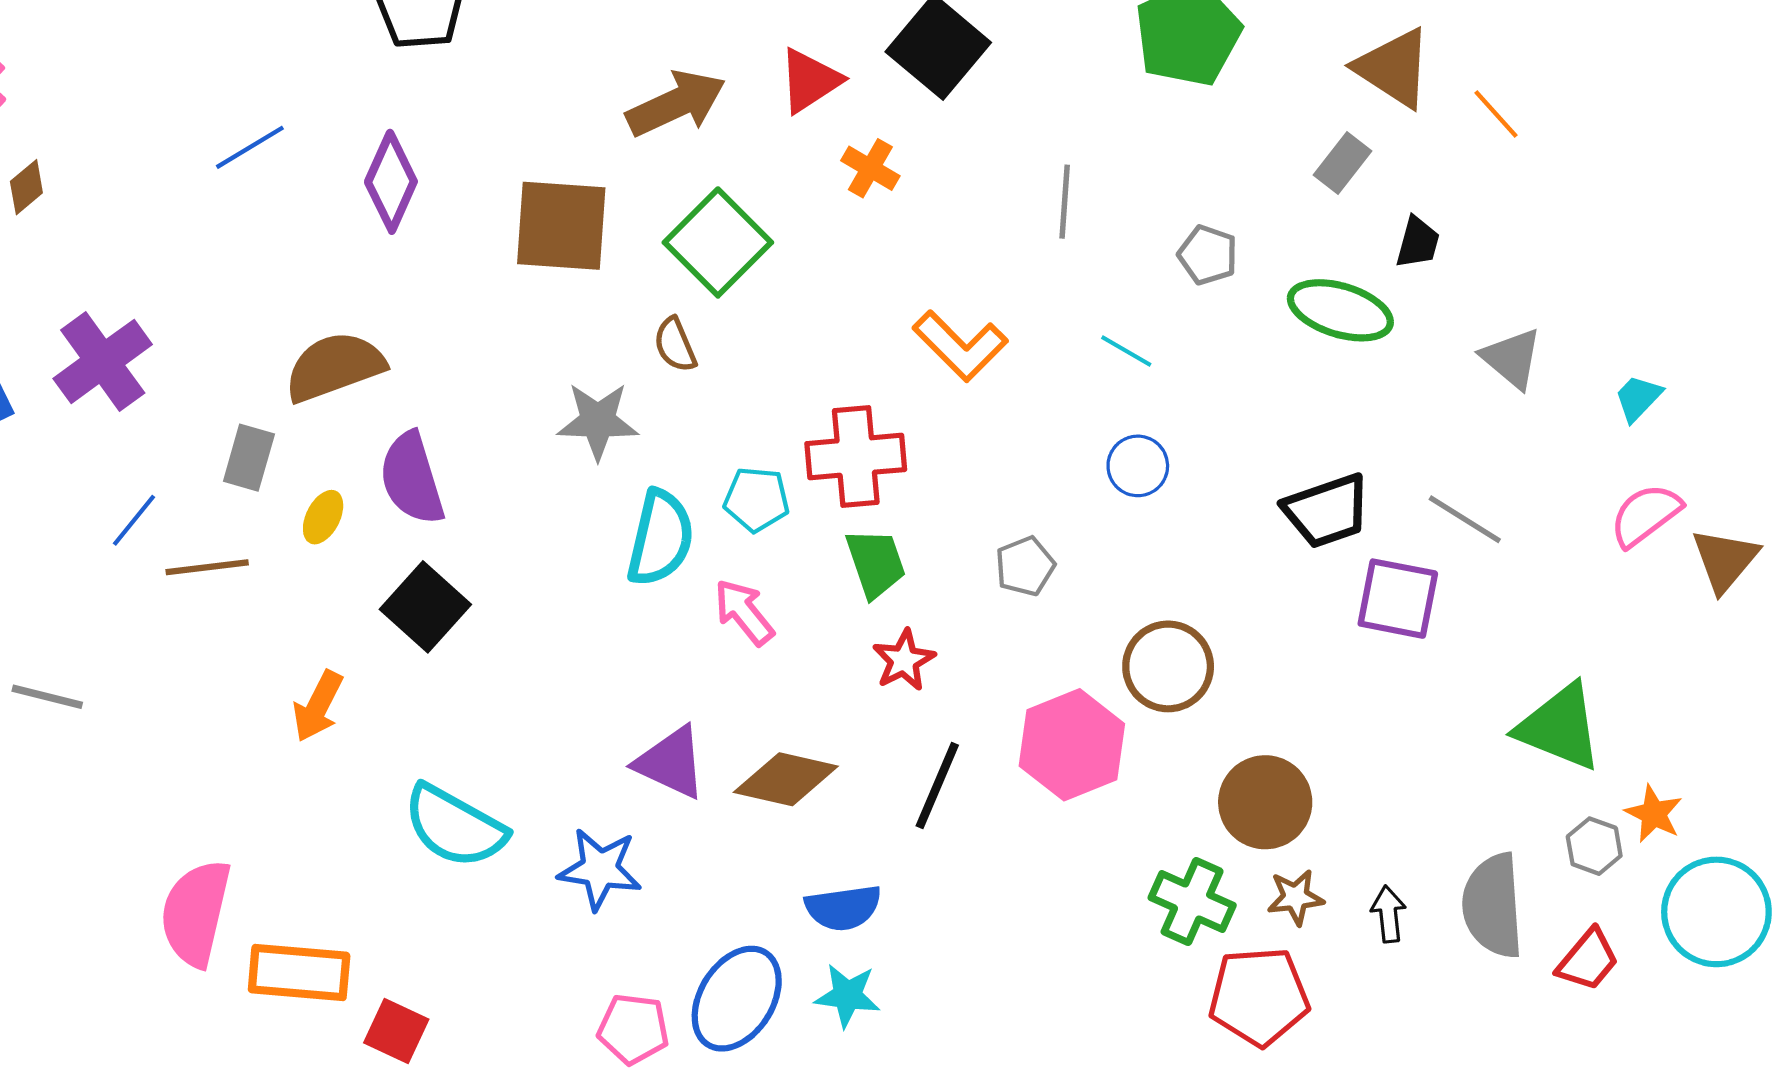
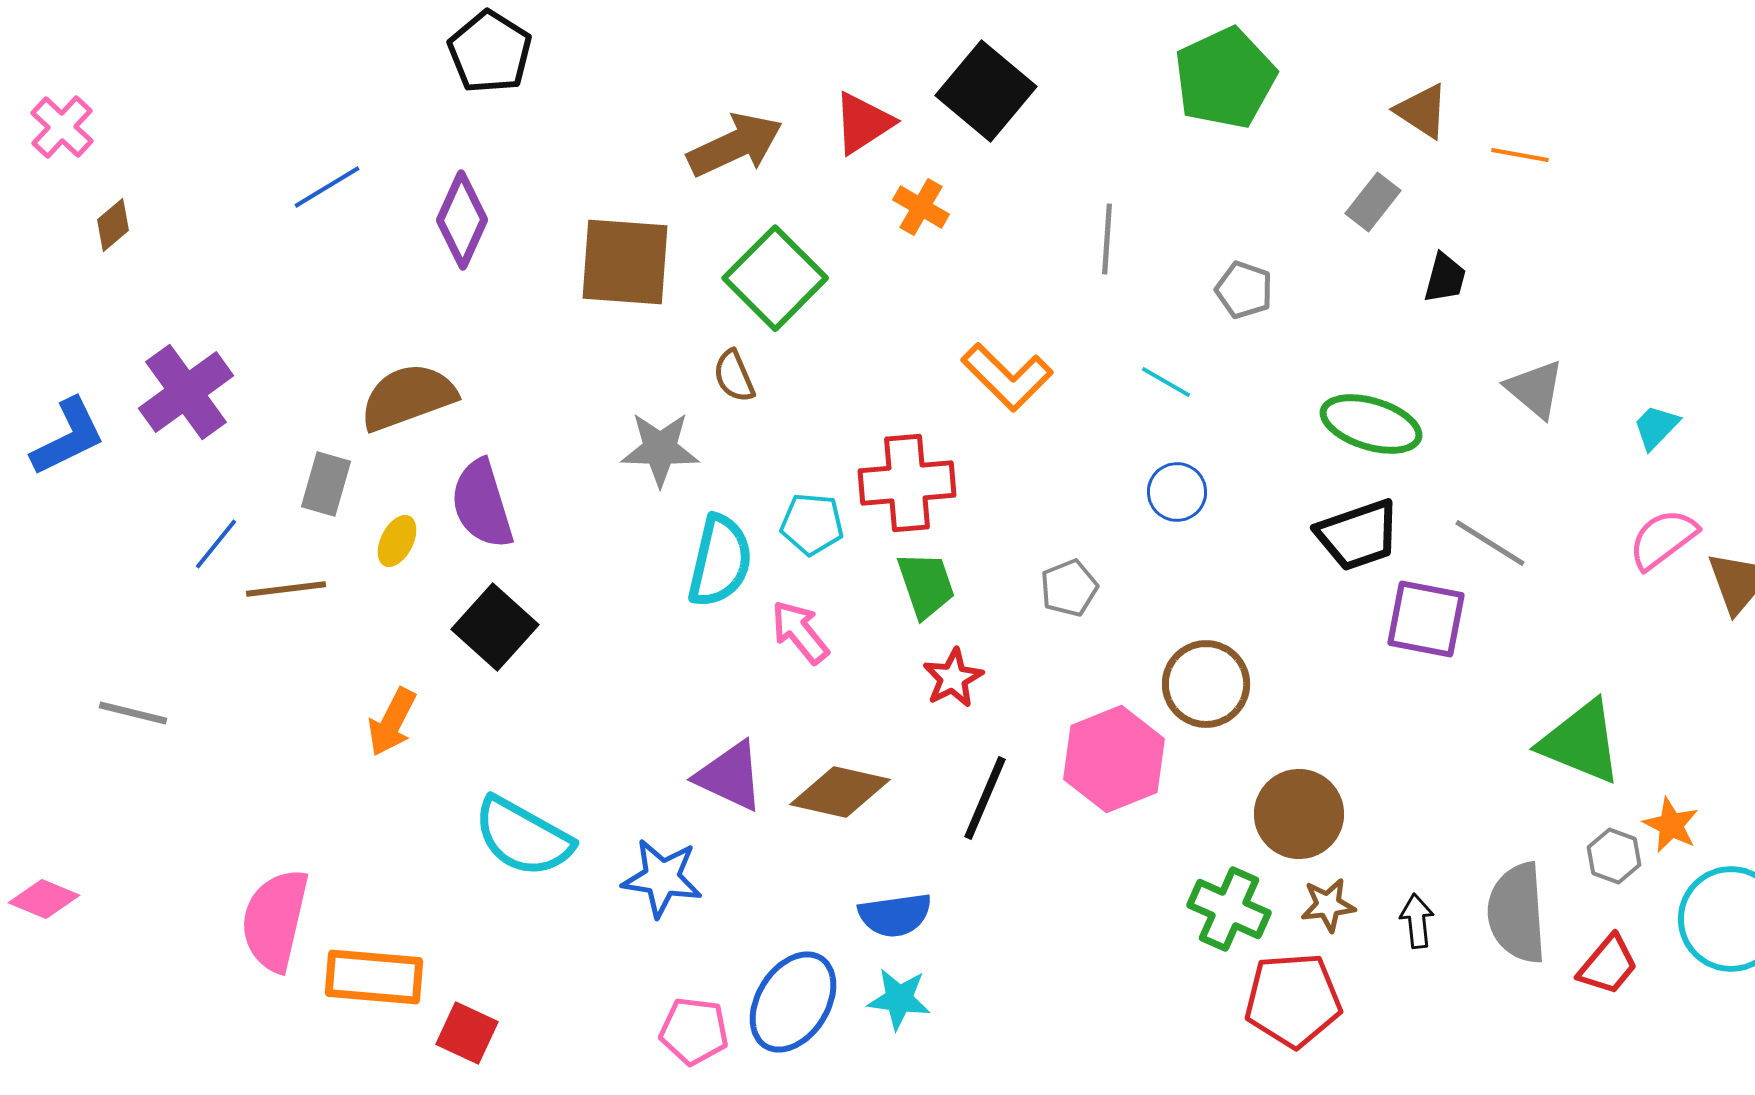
brown triangle: (1394, 68) -> (1422, 111), size x0.7
orange line: (1496, 114) -> (1520, 155), turned -38
green ellipse: (1340, 310) -> (1371, 424), moved

